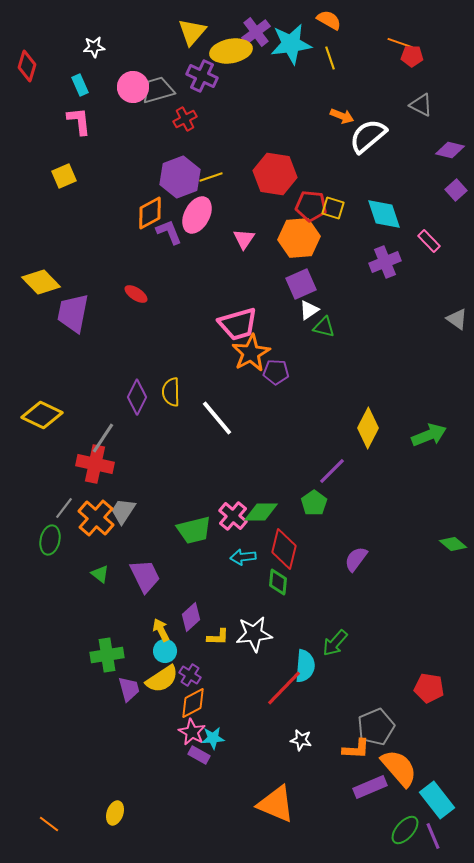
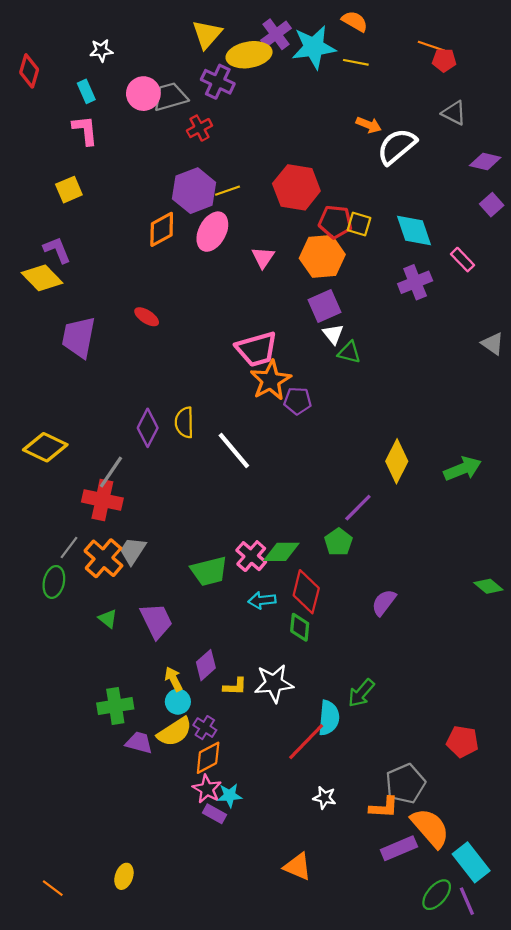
yellow line: (330, 58) -> (356, 62), turned -60
purple L-shape: (169, 232) -> (57, 250), moved
yellow diamond: (41, 282) -> (42, 278), moved
white triangle: (309, 310) -> (333, 334), turned -35
purple trapezoid: (129, 689) -> (139, 743), turned -60
orange triangle: (276, 804) -> (298, 867), size x0.7

